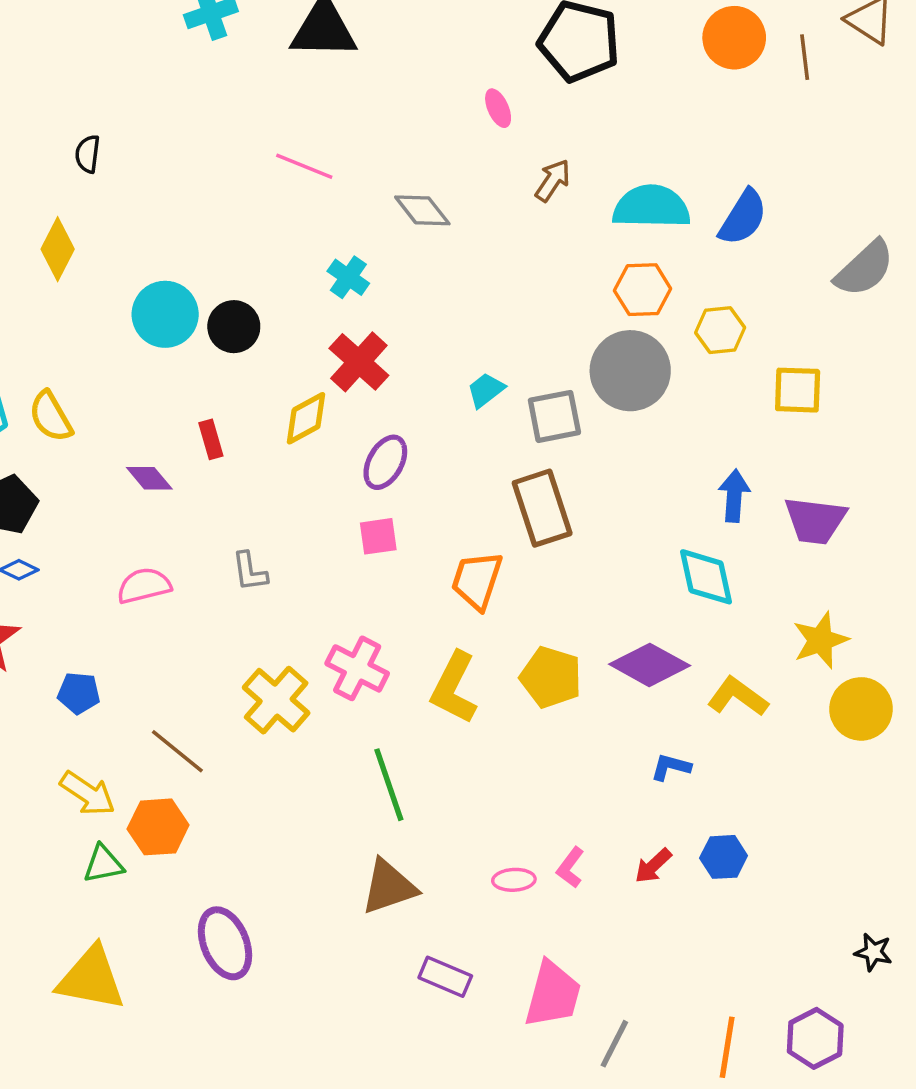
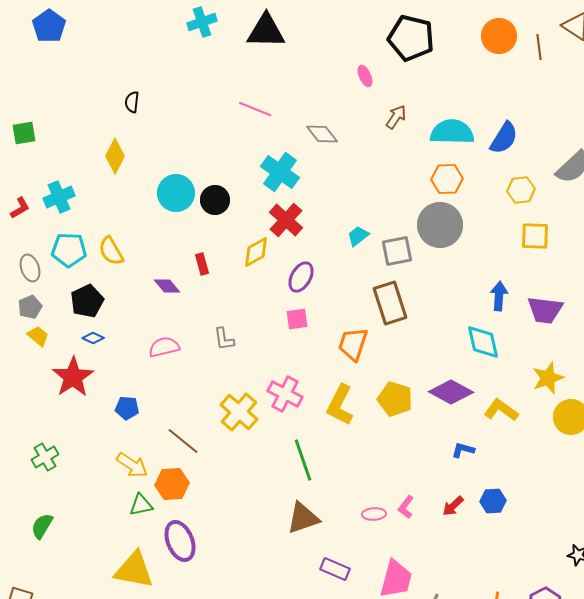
cyan cross: (348, 277) -> (280, 172), size x1.6
yellow hexagon: (720, 330) -> (521, 190), moved
purple ellipse: (225, 943) -> (180, 541), moved

